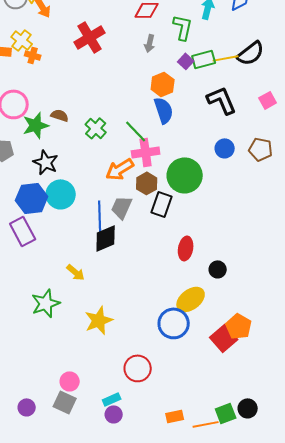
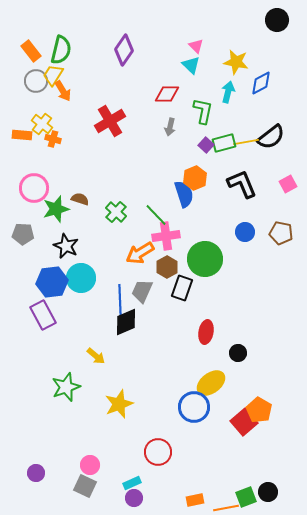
orange hexagon: (163, 84) -> (195, 178), moved
purple circle: (27, 407) -> (36, 473), moved

